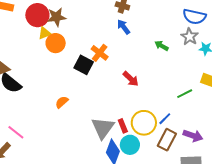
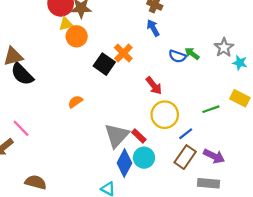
blue semicircle: (194, 17) -> (177, 56), moved, size x0.7
yellow circle: (144, 123) -> (165, 115), moved
red rectangle: (123, 126) -> (139, 136), turned -32

